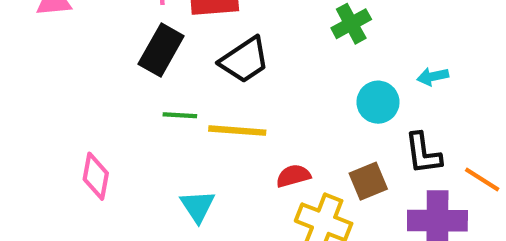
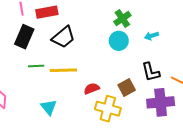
green cross: (351, 24) -> (122, 19), moved
cyan circle: (378, 102) -> (119, 41), moved

